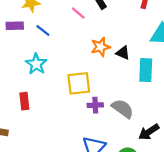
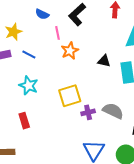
pink line: (78, 13) -> (57, 33), turned 48
orange star: (101, 47) -> (70, 51), moved

